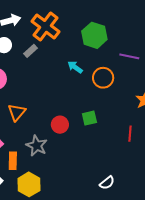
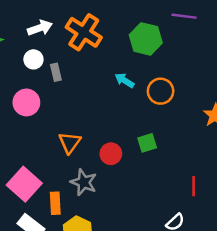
gray rectangle: (31, 51) -> (56, 72), moved, turned -56
purple line: (129, 56) -> (184, 16), moved
orange triangle: (17, 112) -> (70, 143), moved
red line: (130, 134) -> (194, 186), moved

